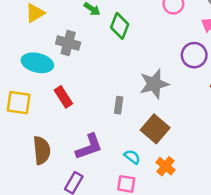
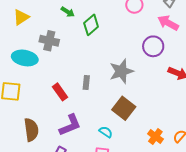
green diamond: (120, 26) -> (91, 25), turned 30
red rectangle: (63, 97) -> (60, 92), moved
gray rectangle: (119, 105) -> (86, 83), moved
orange cross: (165, 166) -> (155, 136), moved

